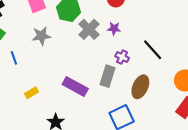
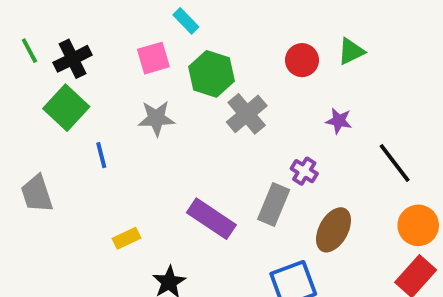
purple star: (114, 29) -> (339, 121), moved
black line: (153, 50) -> (395, 163), moved
yellow rectangle: (31, 93) -> (126, 238), moved

